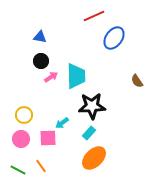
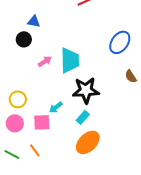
blue ellipse: (114, 38) -> (120, 42), moved
black circle: (41, 61) -> (24, 39), moved
brown semicircle: (137, 81) -> (131, 76), moved

